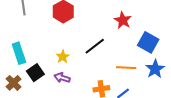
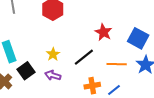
red star: (123, 20) -> (103, 32), moved
black line: (95, 46) -> (84, 57), moved

